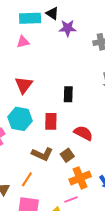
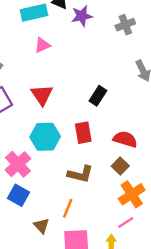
pink triangle: (23, 42) -> (42, 45), moved
black rectangle: (68, 94) -> (98, 96), turned 42
brown square: (67, 155) -> (120, 166), moved

